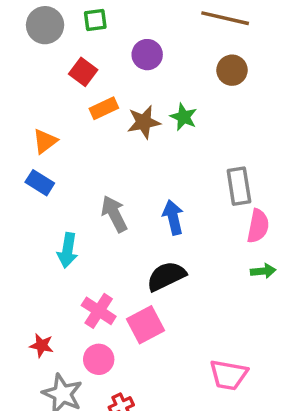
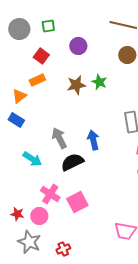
orange rectangle: (104, 108) -> (37, 80), moved
cyan arrow: (68, 250) -> (32, 159), turned -66
black semicircle: (166, 276) -> (72, 162), moved
pink circle: (99, 359) -> (39, 216), moved

